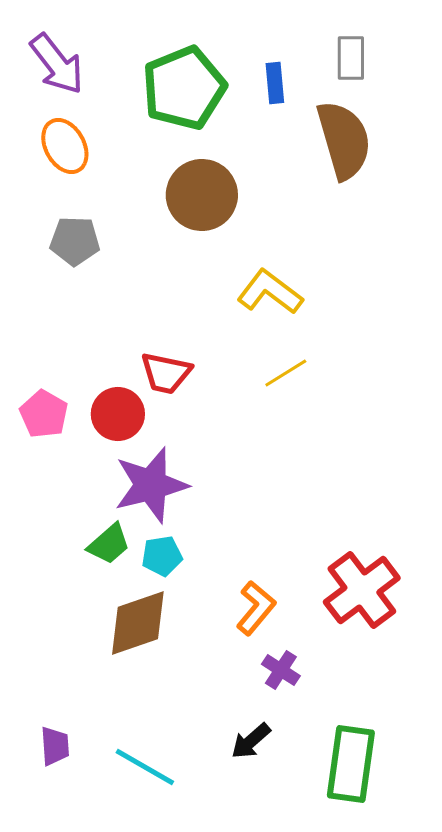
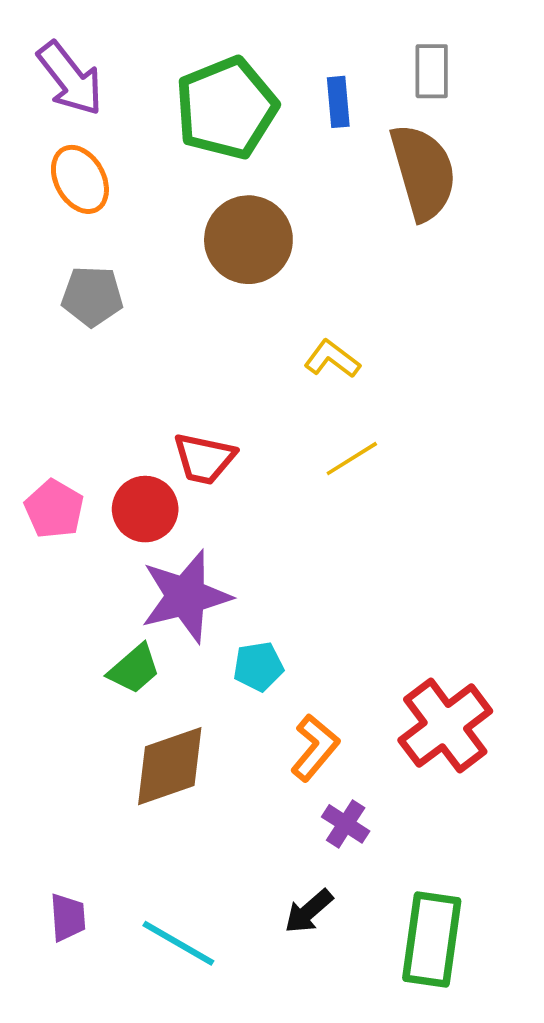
yellow L-shape: (270, 292) -> (332, 359), size x0.7
cyan pentagon: (162, 556) -> (258, 666), moved

